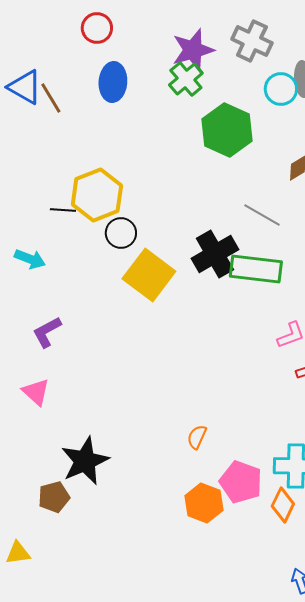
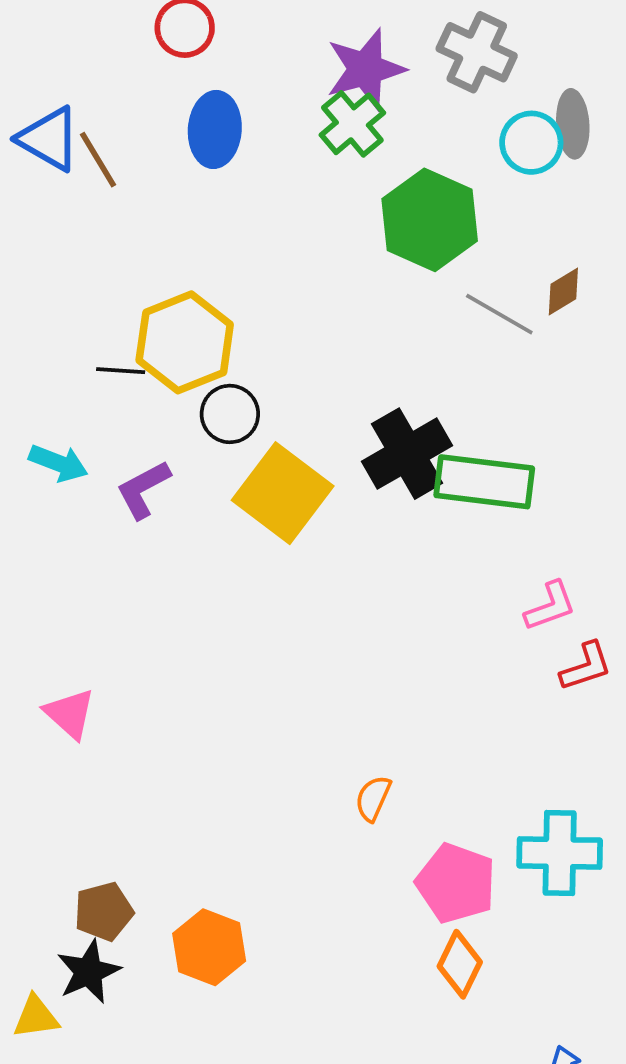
gray line: (262, 215) -> (499, 314), moved
purple L-shape: (47, 332) -> (143, 489), moved
black star: (85, 461) -> (89, 972), moved, size x0.7
orange hexagon: (204, 503) -> (209, 947), moved
orange diamond: (283, 505) -> (460, 964), moved

